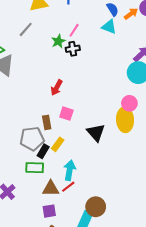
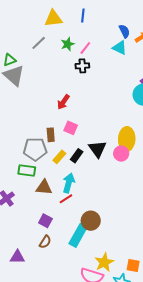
green star: (58, 41) -> (68, 44), moved
pink circle: (129, 103) -> (121, 154), moved
black rectangle: (43, 151) -> (77, 156), moved
green rectangle: (35, 168) -> (27, 170), moved
brown triangle: (51, 188) -> (44, 187), moved
purple square: (49, 211) -> (45, 221), turned 32

